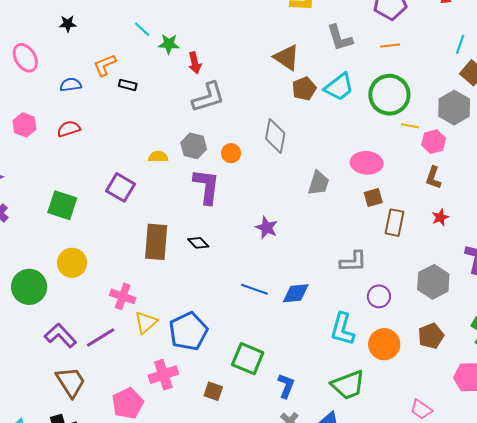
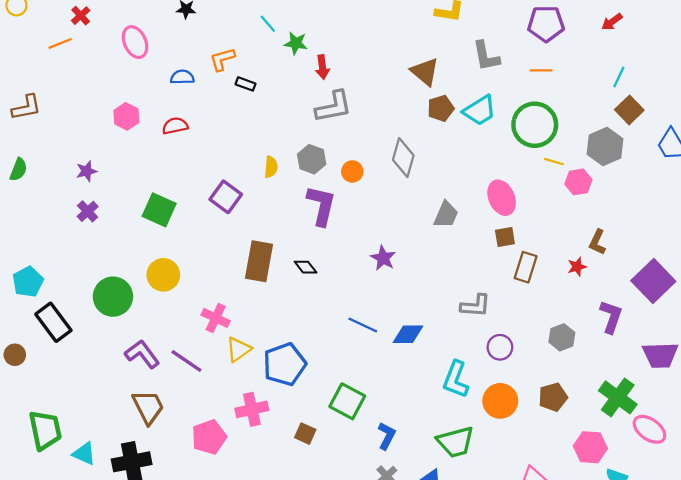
yellow semicircle: (158, 157) -> (271, 167), turned 90
pink ellipse: (367, 163) -> (502, 198), turned 56
brown L-shape: (433, 178) -> (597, 242), moved
gray hexagon: (433, 282) -> (562, 337), size x0.7
purple line: (101, 338) -> (186, 361), turned 60

